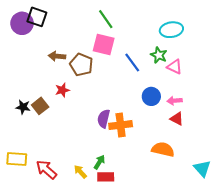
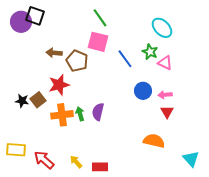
cyan ellipse: (171, 30) -> (162, 28), turned 55
red star: (62, 90) -> (59, 85), size x1.5
red triangle: (177, 119) -> (167, 112), turned 32
orange cross: (121, 125) -> (62, 115), moved
green arrow: (99, 162) -> (80, 114), moved, turned -48

